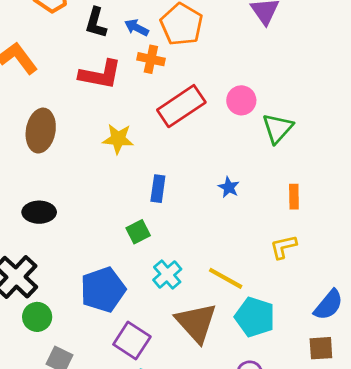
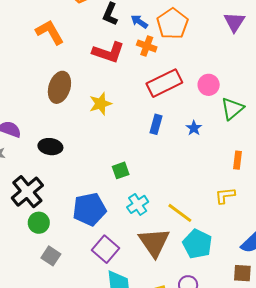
yellow star: (118, 139) -> (100, 104), moved, turned -30
blue star: (229, 187) -> (194, 128), moved
blue rectangle: (158, 189) -> (156, 124), moved

